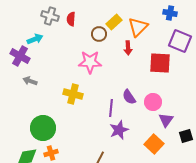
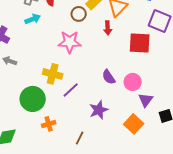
cyan arrow: (35, 39) -> (33, 19), moved
purple line: (111, 108) -> (71, 90), moved, turned 42
green circle: (43, 128) -> (33, 99), moved
orange cross: (51, 153) -> (49, 124), moved

